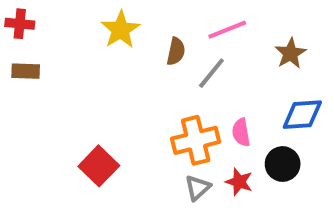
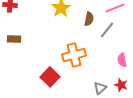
brown rectangle: (26, 71) -> (14, 39), moved
orange cross: (196, 140) -> (74, 55), moved

